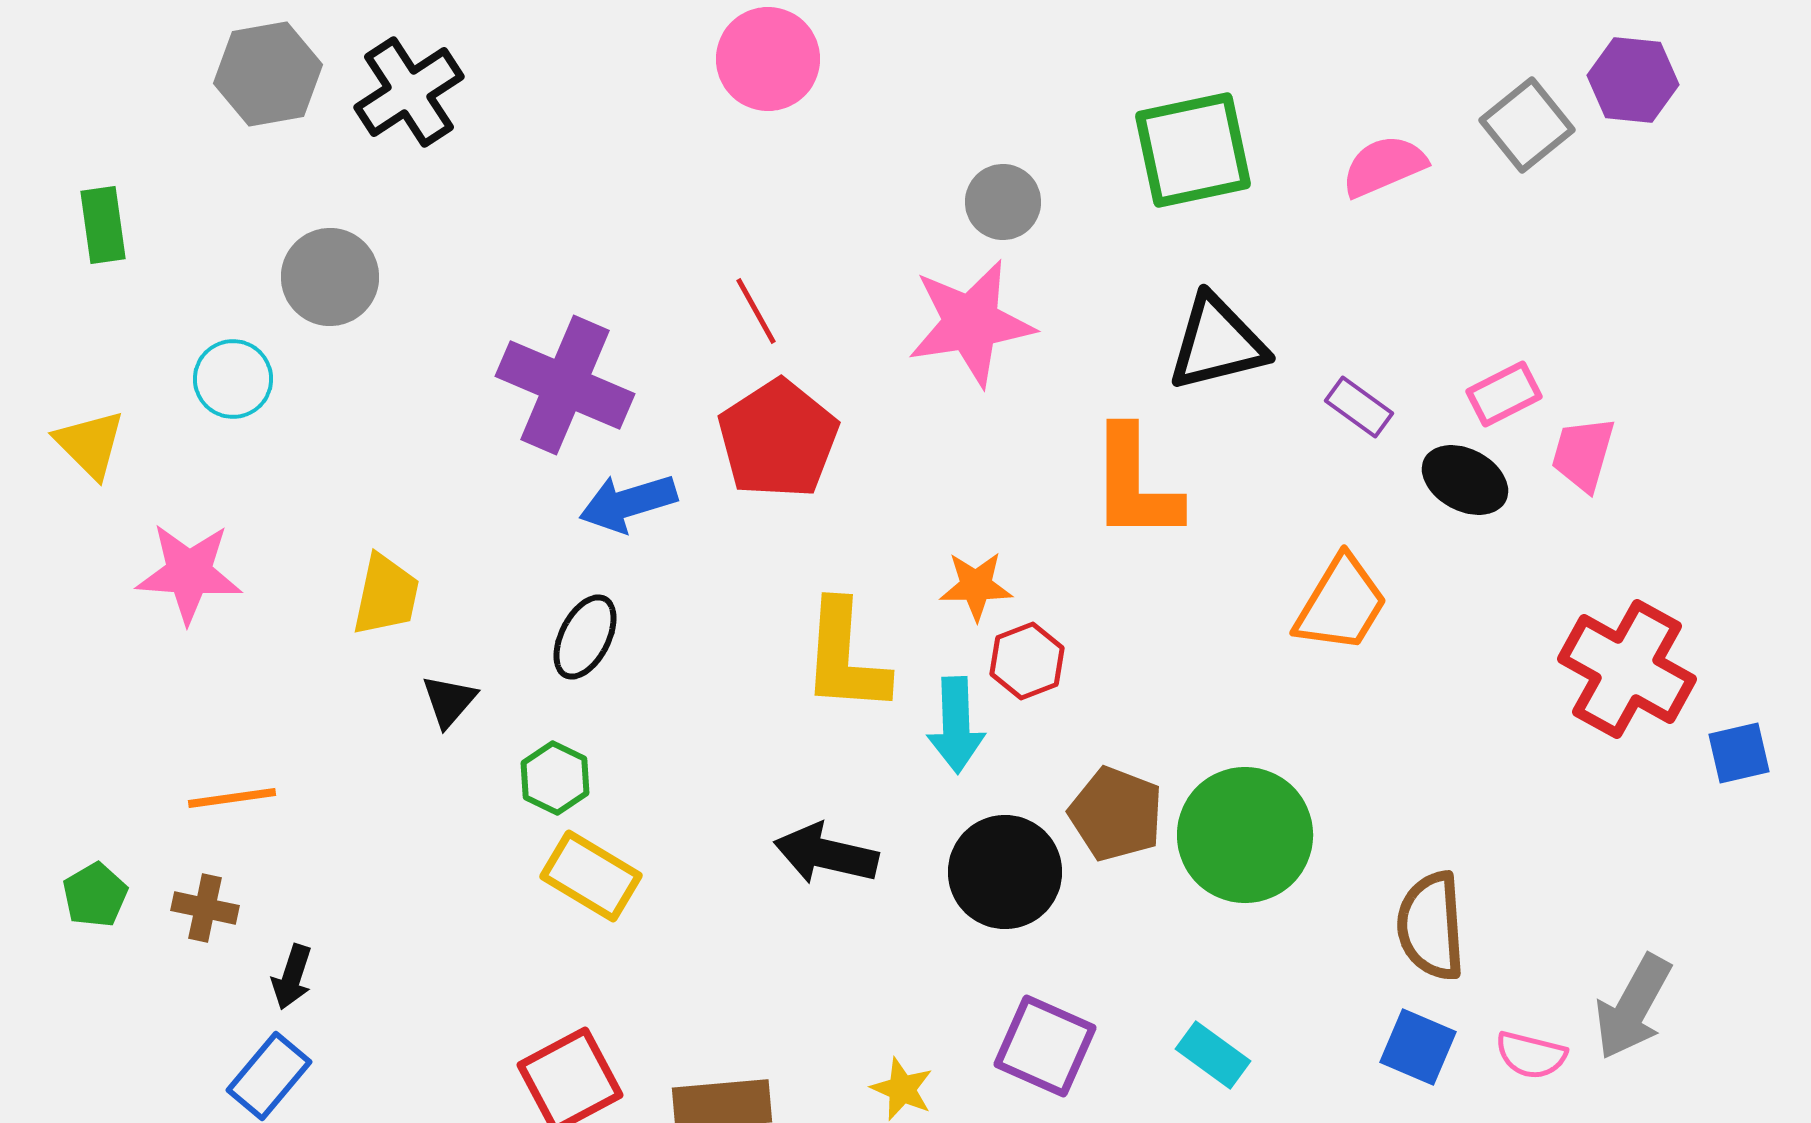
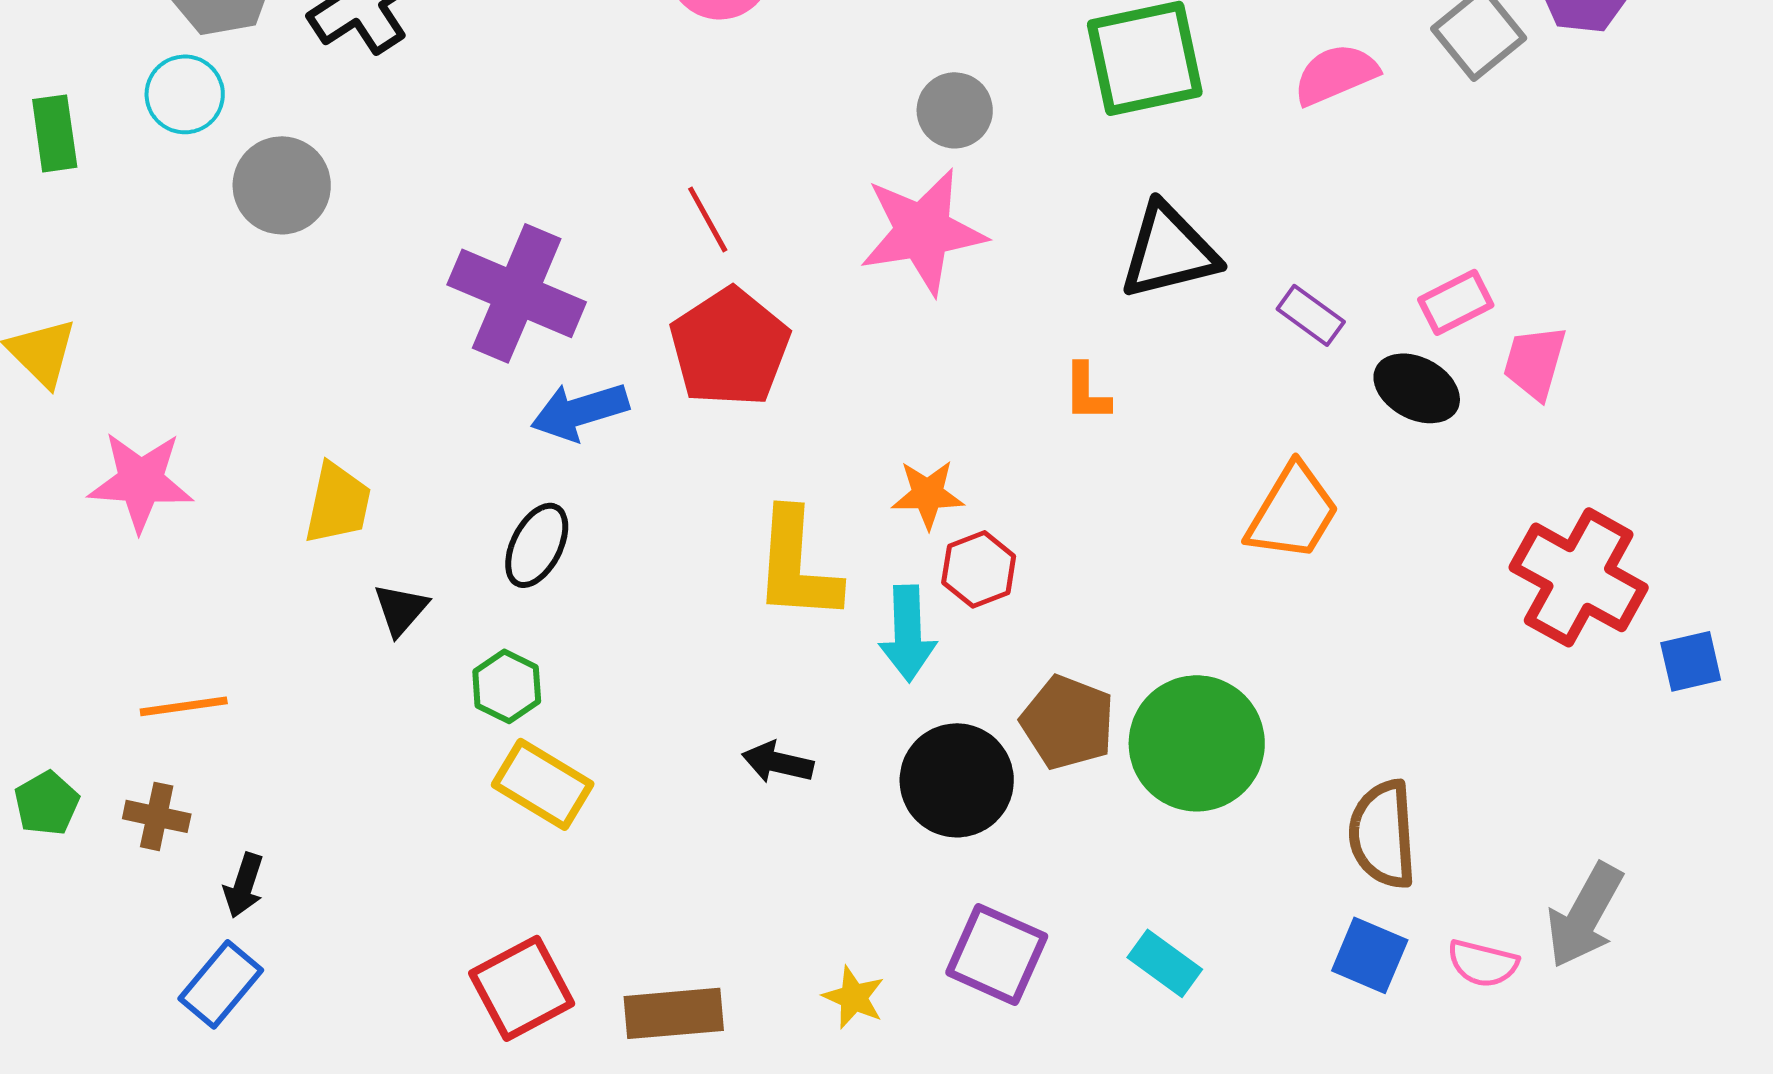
cyan circle: (233, 379) -> (185, 94), moved
orange L-shape: (1135, 484) -> (1087, 392), size x0.5
black arrow: (826, 854) -> (778, 762), size x0.7

